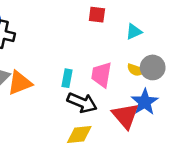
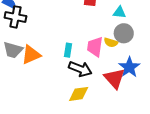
cyan triangle: (134, 32) -> (119, 12), turned 32
gray circle: (153, 67) -> (124, 33), moved
yellow semicircle: (136, 70) -> (111, 42), moved

